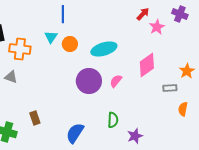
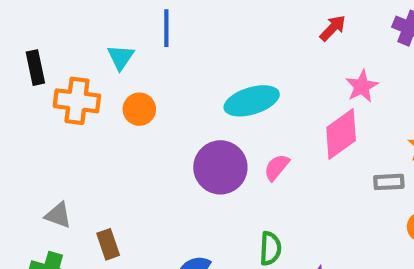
pink star: (157, 27) -> (362, 86), moved
cyan triangle: (51, 37) -> (121, 57), moved
orange circle: (70, 44) -> (139, 109), moved
gray triangle: (11, 77) -> (58, 215), moved

